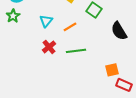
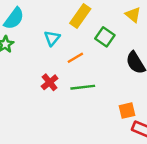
cyan triangle: (46, 21) -> (52, 38), moved

